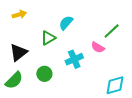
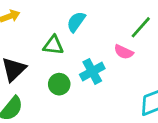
green triangle: (48, 38) -> (53, 45), turned 42
green circle: (44, 74) -> (59, 84), moved

